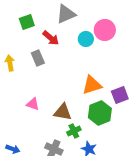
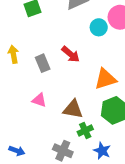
red arrow: (51, 38) -> (71, 54), moved
gray rectangle: (38, 58) -> (43, 63), moved

